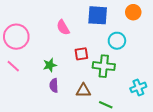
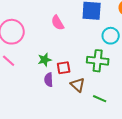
red square: (81, 54) -> (64, 68), moved
brown triangle: (83, 91) -> (78, 85), turned 42

